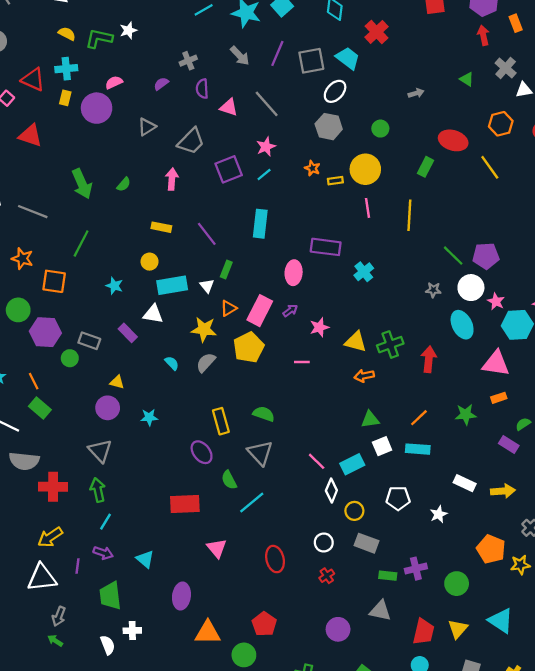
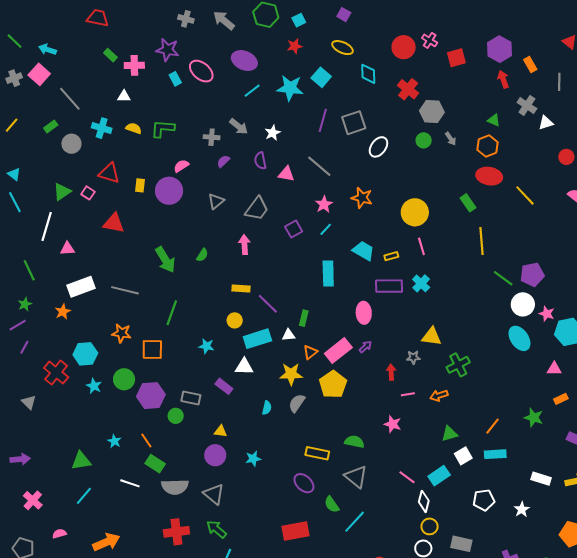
white star: (128, 30) -> (273, 133), moved
gray arrow: (240, 56) -> (239, 126), moved
cyan trapezoid: (348, 58) -> (363, 251), moved
gray cross: (188, 61) -> (212, 137), moved, turned 35
cyan cross: (66, 69) -> (102, 128), moved, turned 30
gray arrow: (416, 93) -> (451, 139), turned 80
orange hexagon: (501, 124) -> (487, 146), moved
gray hexagon: (329, 127) -> (432, 111), moved
green circle: (380, 129) -> (424, 140), moved
green rectangle: (426, 167) -> (468, 203), turned -54
orange star: (312, 168) -> (362, 198), moved, size x1.5
purple square: (229, 169) -> (294, 229), size x0.7
yellow rectangle: (335, 181) -> (391, 256), moved
yellow line: (409, 215) -> (481, 241), moved
purple line: (207, 234) -> (268, 304), moved
cyan cross: (364, 272) -> (421, 283), moved
white triangle: (207, 286) -> (289, 335), turned -48
gray star: (433, 290) -> (413, 357), moved
pink rectangle: (260, 311) -> (338, 351), turned 32
pink star: (319, 327) -> (393, 424), moved, turned -30
yellow triangle: (356, 342) -> (431, 336), moved
red arrow: (429, 359) -> (391, 372), moved, size x0.7
pink line: (302, 362) -> (408, 394), moved
cyan semicircle: (172, 363) -> (267, 408), turned 64
pink triangle: (496, 364) -> (554, 369), size x0.6
green star: (466, 414) -> (534, 418), turned 30
yellow rectangle: (221, 421) -> (317, 453), turned -55
gray semicircle: (24, 461) -> (175, 487), moved
green arrow: (98, 490) -> (216, 529), turned -30
yellow circle: (354, 511) -> (430, 526), moved

